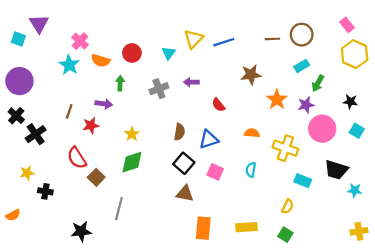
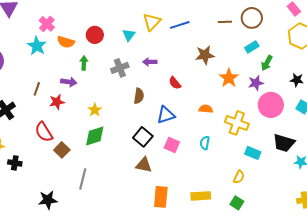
brown semicircle: (179, 132) -> (139, 96), moved

